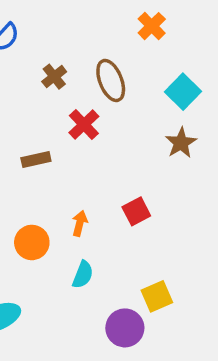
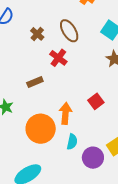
orange arrow: (80, 223) -> (65, 113), size x1.5
orange circle: (32, 242) -> (41, 129), size x1.5
purple circle: (125, 328) -> (93, 158), moved

